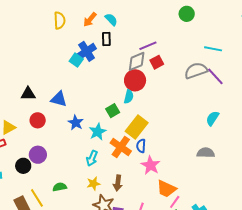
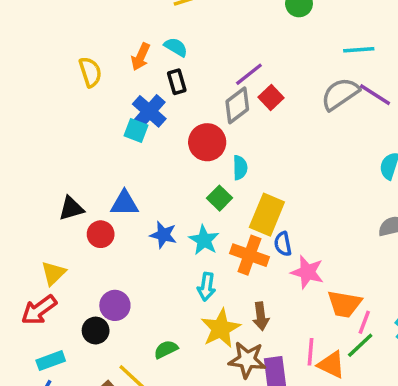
red circle: (135, 80) -> (207, 142), moved
red circle: (38, 120) -> (101, 234), moved
yellow star: (93, 184) -> (221, 328), size x1.6

